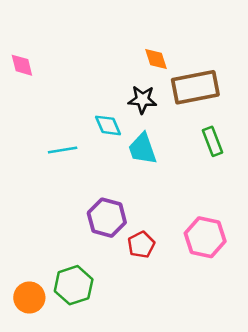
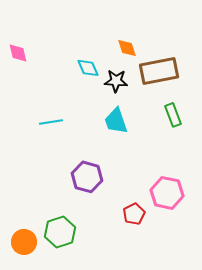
cyan diamond: (108, 125) -> (88, 68), moved
red pentagon: (141, 245) -> (134, 214), moved

